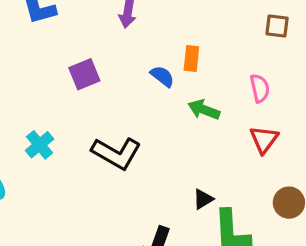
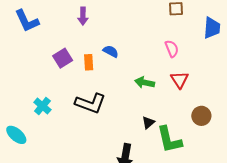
orange rectangle: (191, 59) -> (89, 62), moved
green arrow: (204, 110) -> (145, 83), moved

